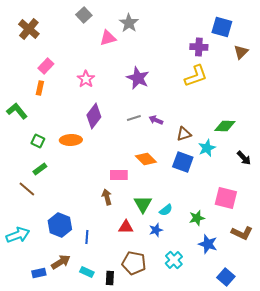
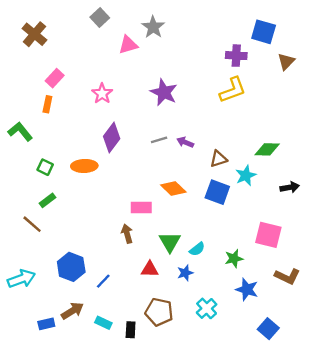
black arrow: (244, 158) -> (290, 187), turned -56
blue line: (87, 237) -> (103, 281), turned 40

